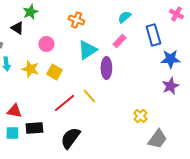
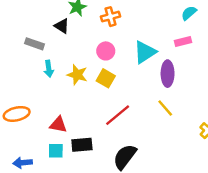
orange cross: (76, 20) -> (110, 17), moved, turned -35
pink rectangle: (119, 41) -> (183, 41), turned 32
pink circle: (46, 44) -> (106, 51), moved
yellow line: (89, 96) -> (165, 108), moved

